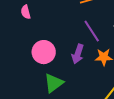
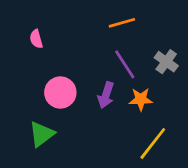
green triangle: (54, 83) -> (42, 134), moved

